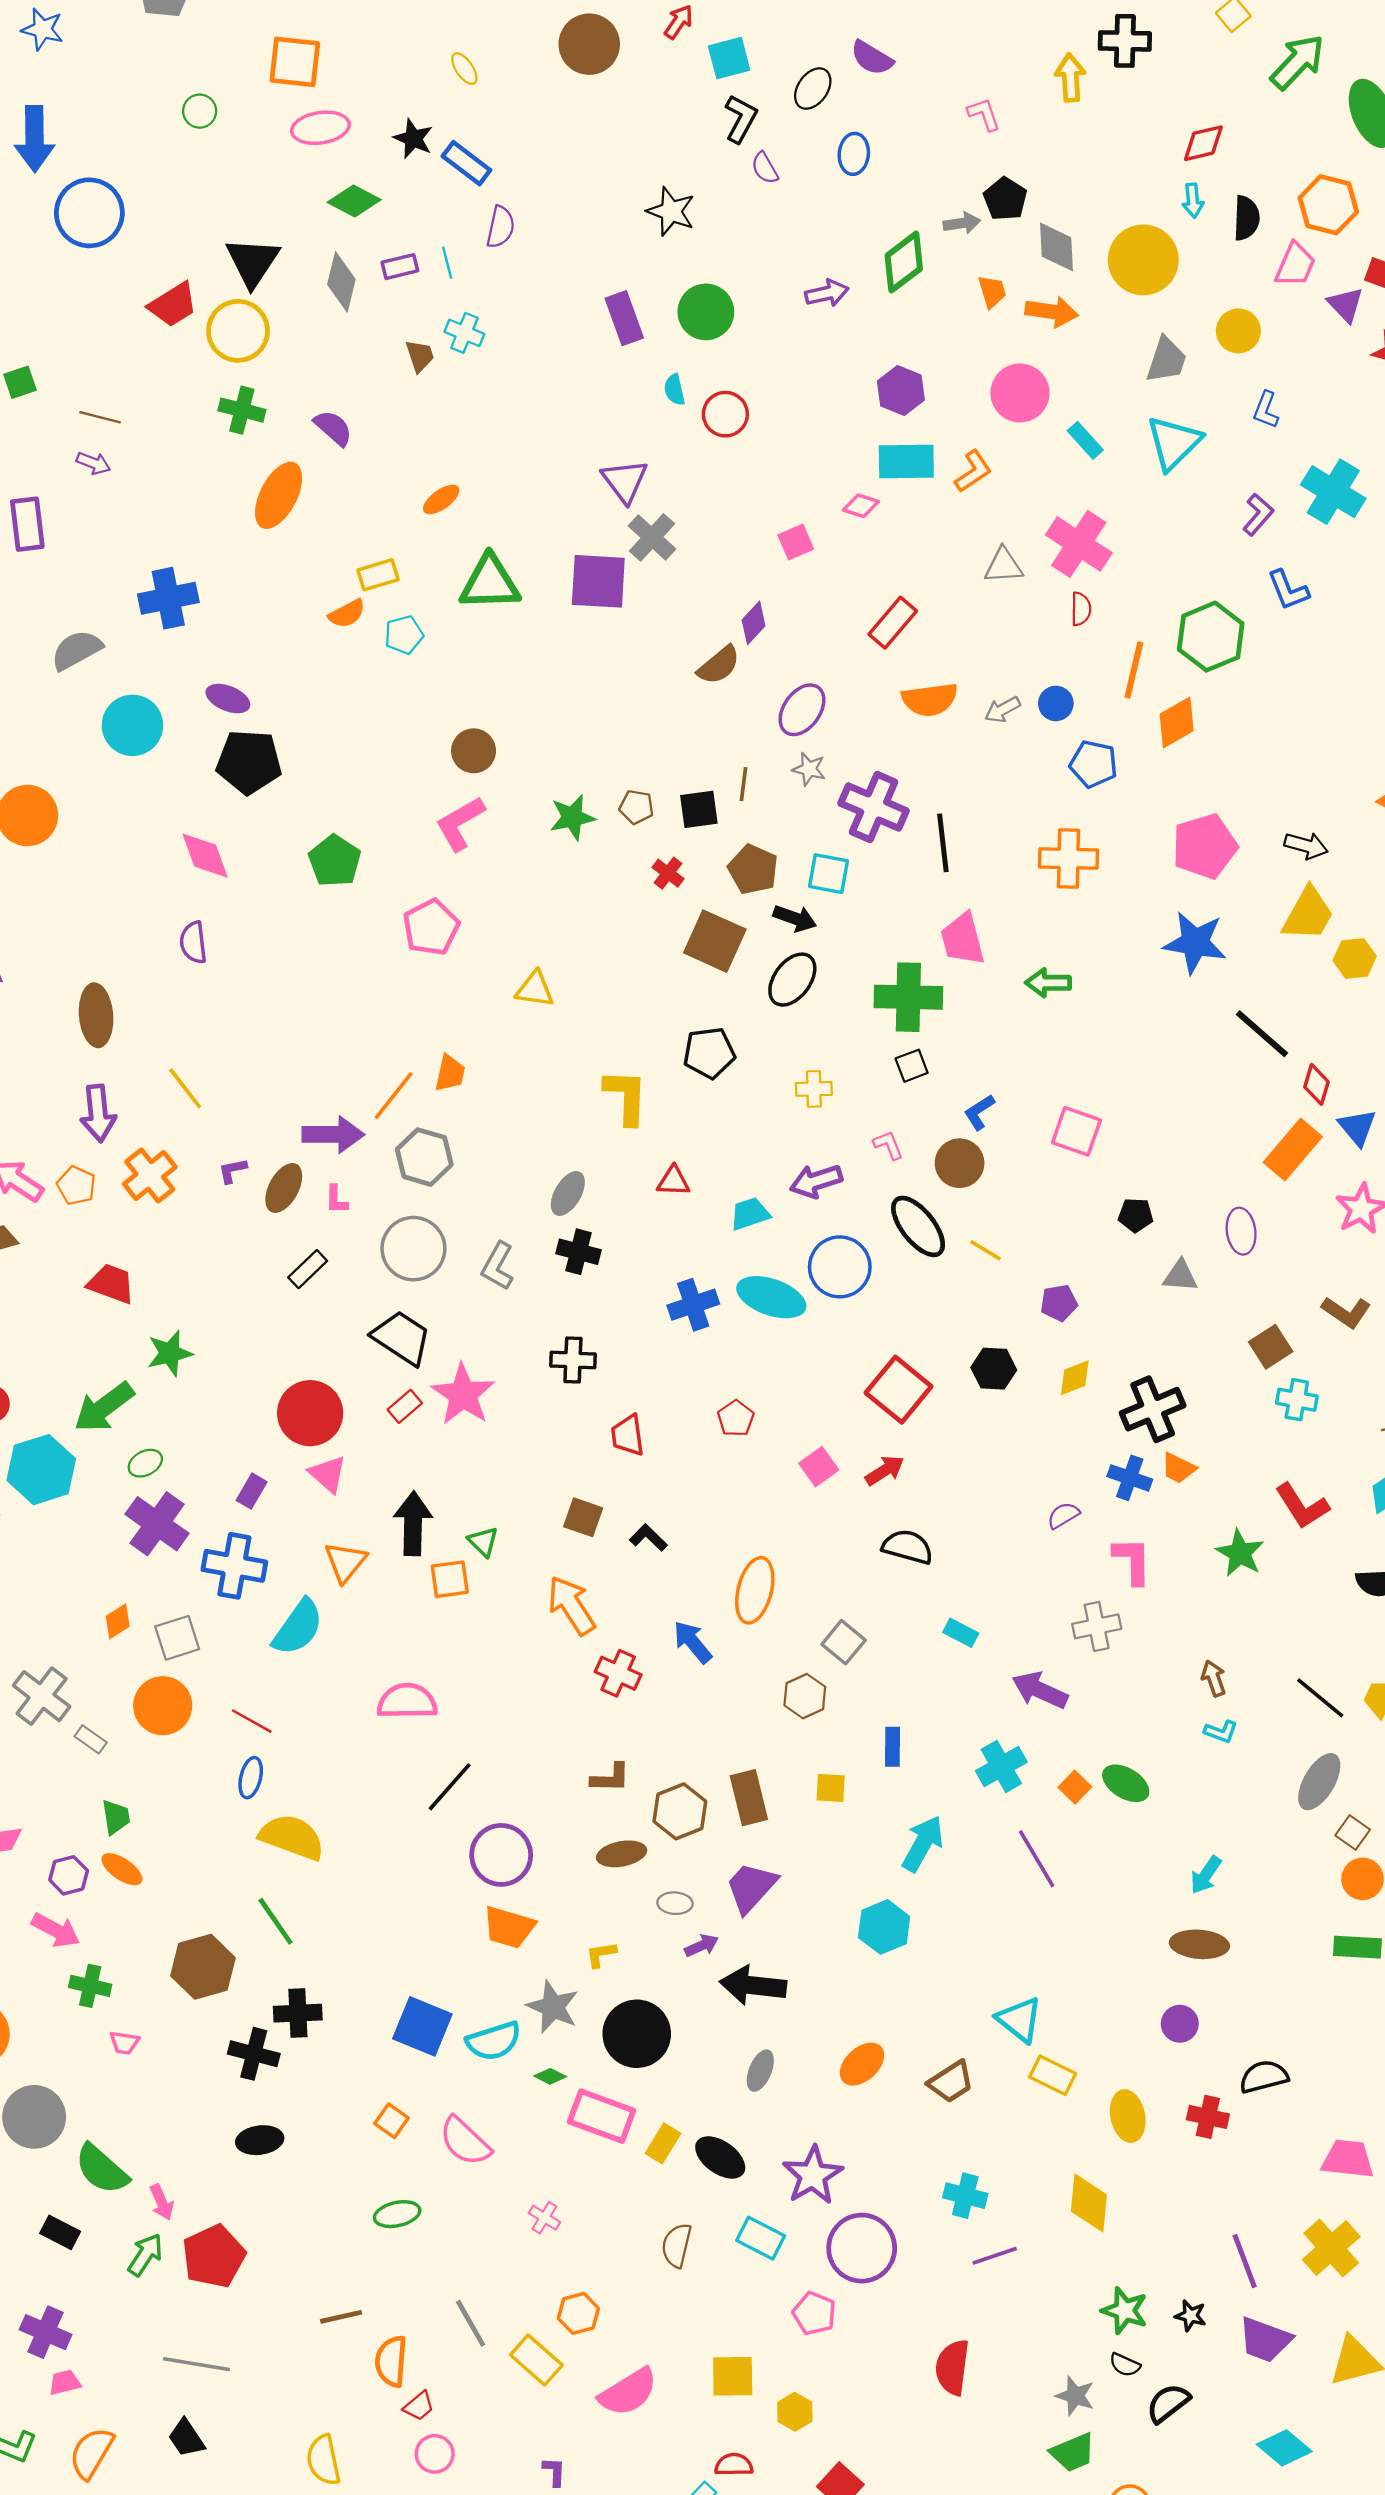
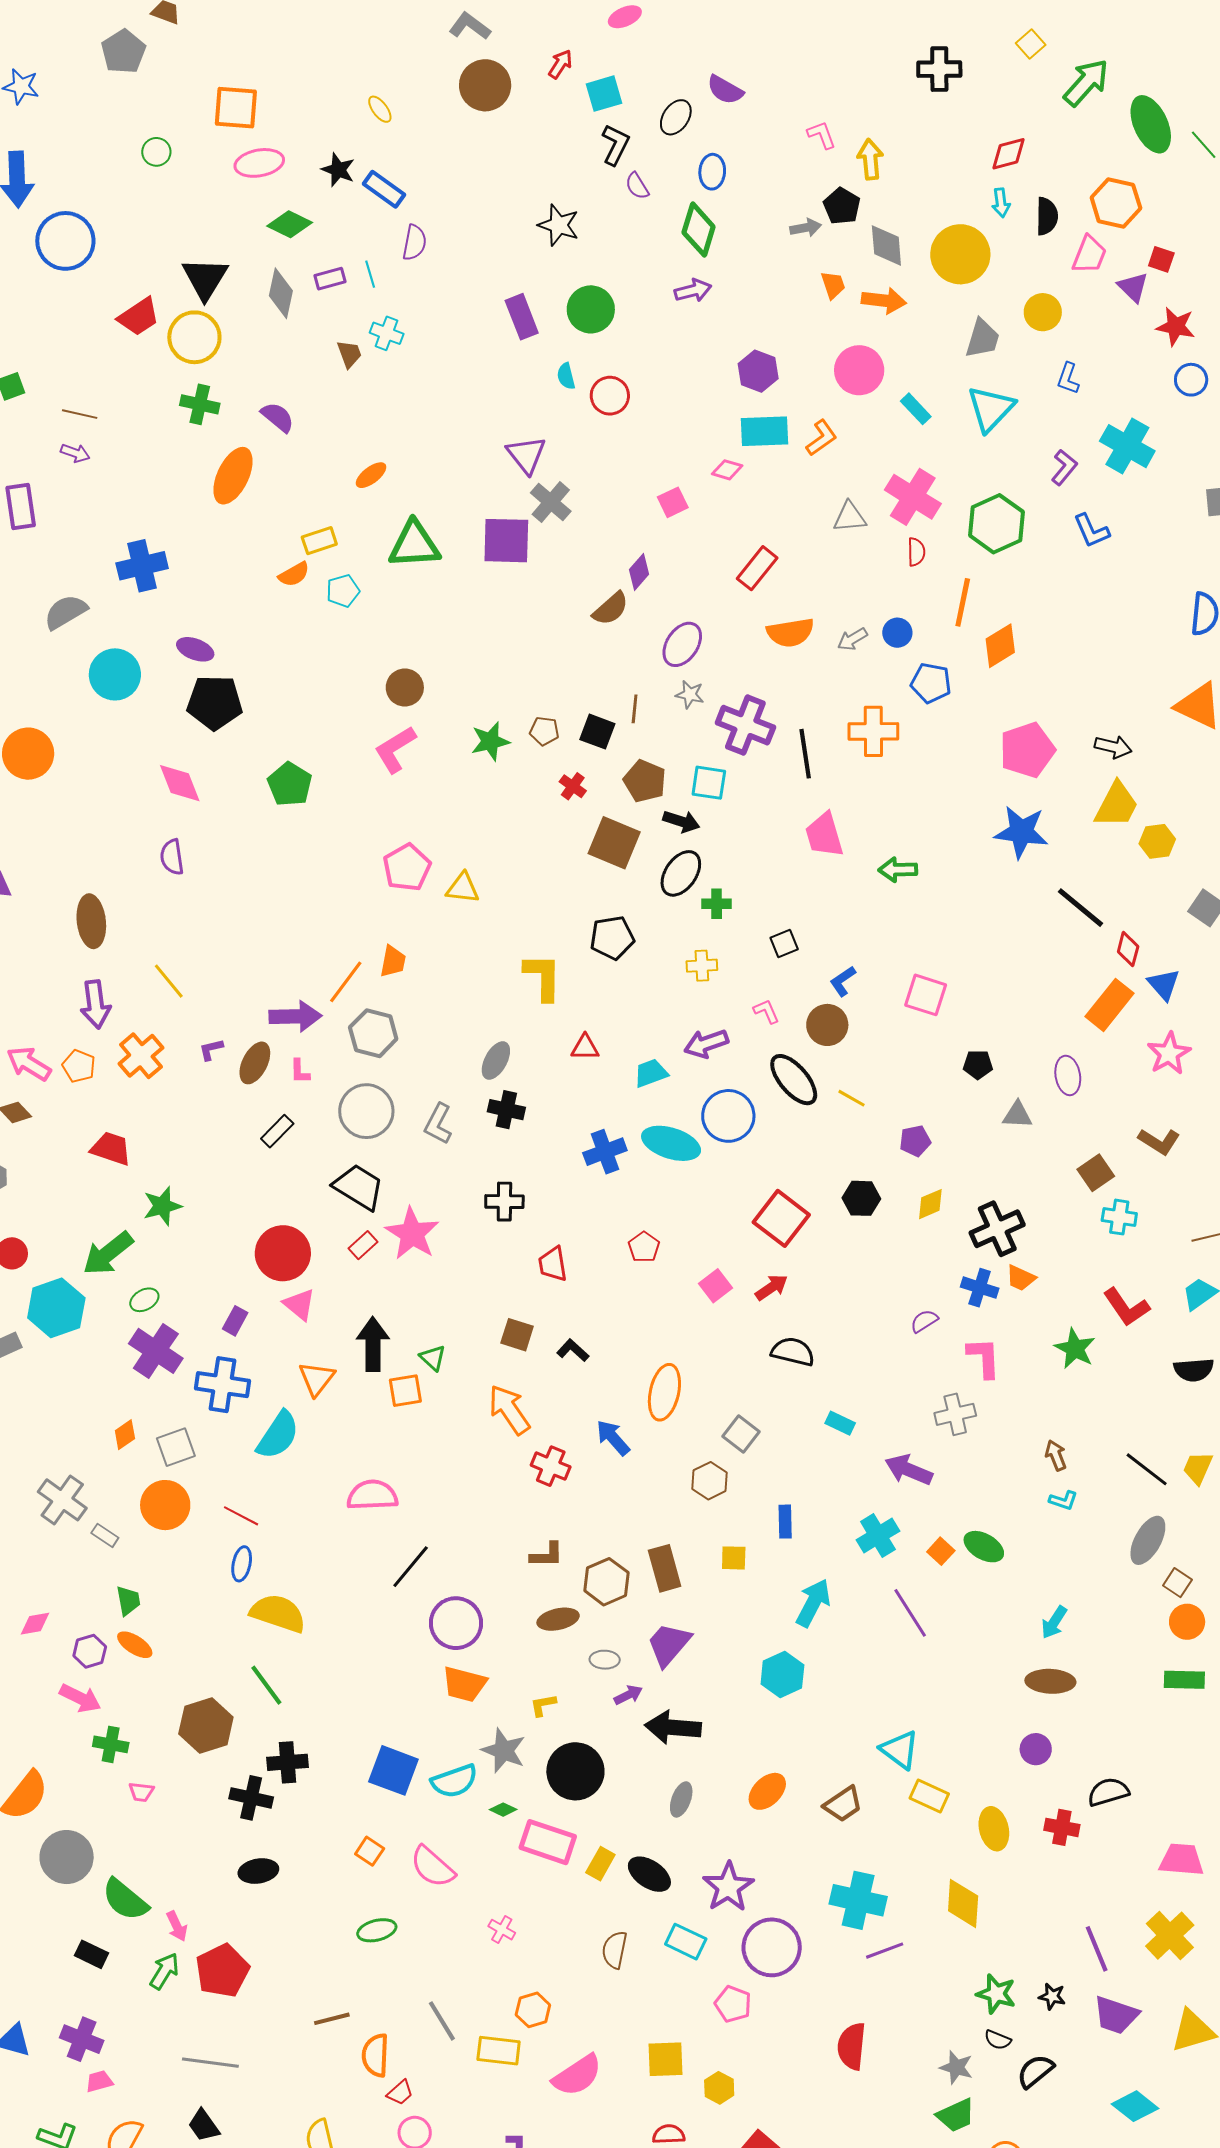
yellow arrow: (1070, 78) -> (870, 159), moved
green diamond: (904, 262) -> (699, 230), moved, turned -34
green hexagon: (1211, 637) -> (997, 524), moved
black square: (699, 809) -> (597, 732), turned 30
orange cross: (1068, 859) -> (873, 731), moved
pink pentagon: (431, 927) -> (407, 868), moved
green cross: (908, 997) -> (717, 904), moved, size x0.5
cyan cross: (965, 2196) -> (858, 1900), size x1.5
yellow rectangle: (536, 2360) -> (499, 2051), turned -33

